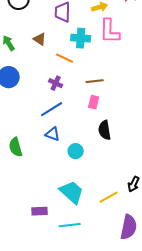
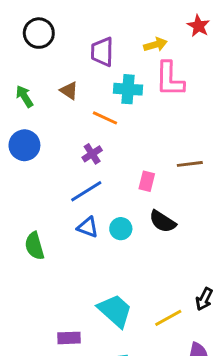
brown line: (95, 81) -> (190, 164), moved
purple cross: (56, 83) -> (92, 154), turned 32
black semicircle: (105, 130) -> (163, 221), turned -48
cyan circle: (76, 151) -> (121, 229), moved

